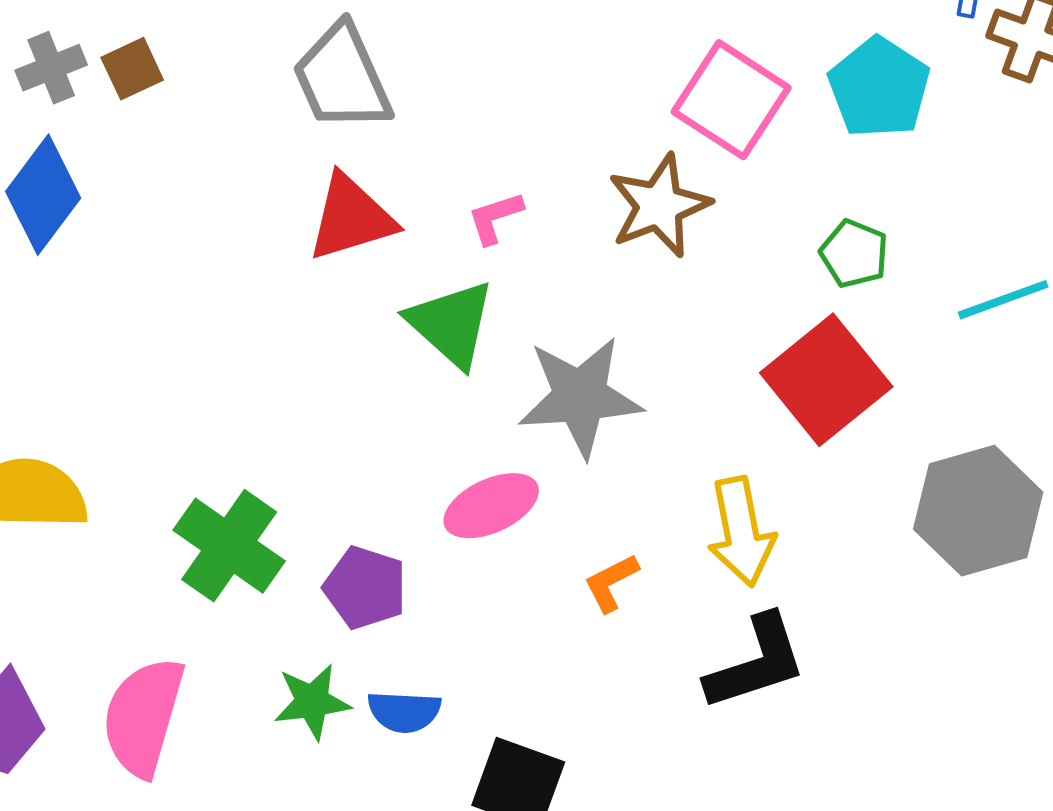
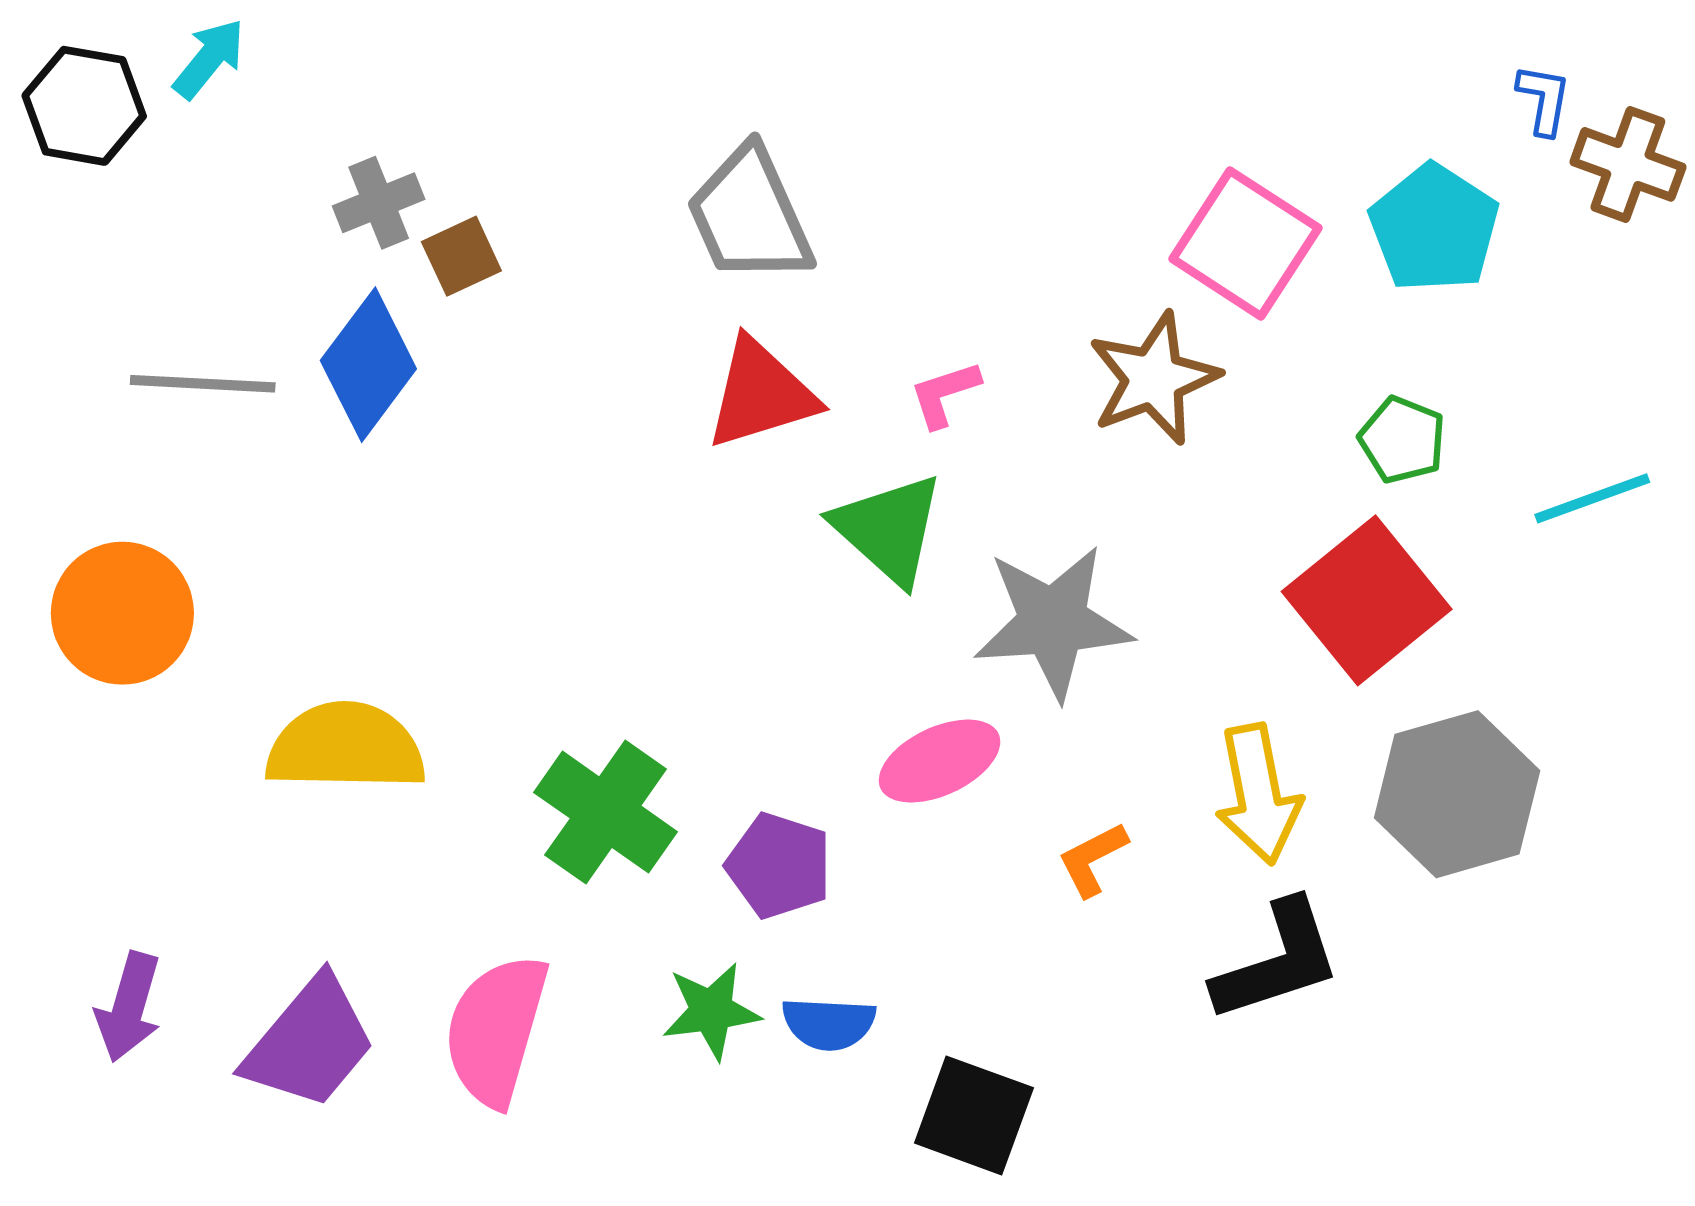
brown square: (132, 69) -> (461, 256), moved
gray hexagon: (978, 511) -> (1457, 794), moved

